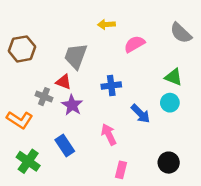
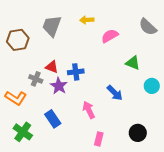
gray trapezoid: (76, 56) -> (52, 26), moved
green triangle: (174, 77) -> (133, 63), moved
blue cross: (111, 86) -> (76, 72), moved
cyan circle: (170, 103) -> (152, 86), moved

